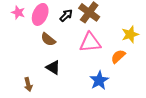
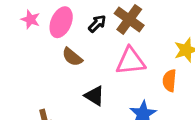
orange semicircle: (118, 56) -> (169, 81), turned -42
black triangle: (53, 67) -> (94, 96), moved

